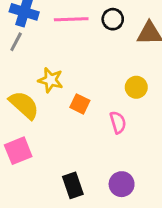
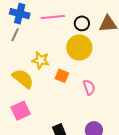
black circle: (113, 19) -> (82, 23), moved
yellow circle: (136, 87) -> (79, 47), moved, size x1.6

